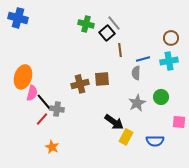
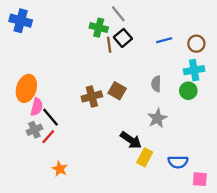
gray line: (114, 23) -> (118, 14), moved
brown line: (120, 50) -> (109, 45), moved
blue line: (143, 59) -> (164, 40), moved
brown square: (102, 79) -> (117, 91), turned 35
green circle: (161, 97) -> (188, 91), moved
gray cross: (57, 109) -> (34, 130), moved, turned -32
pink square: (179, 122) -> (200, 179), moved

